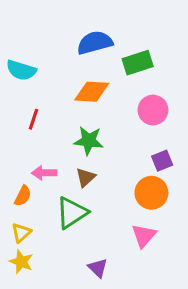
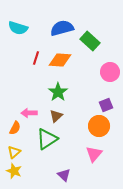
green rectangle: (138, 63) -> (90, 41), turned 60
cyan semicircle: (21, 70) -> (18, 28), moved
pink circle: (153, 110) -> (110, 72), moved
red line: (33, 119) -> (36, 58), moved
green star: (89, 141) -> (58, 92), turned 30

